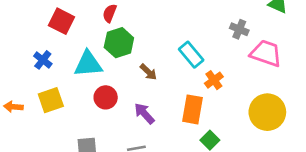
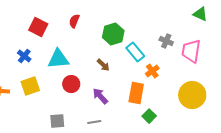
gray cross: (239, 29) -> (166, 41), moved
green hexagon: (119, 43) -> (113, 34), moved
pink trapezoid: (266, 53) -> (191, 51), turned -100

